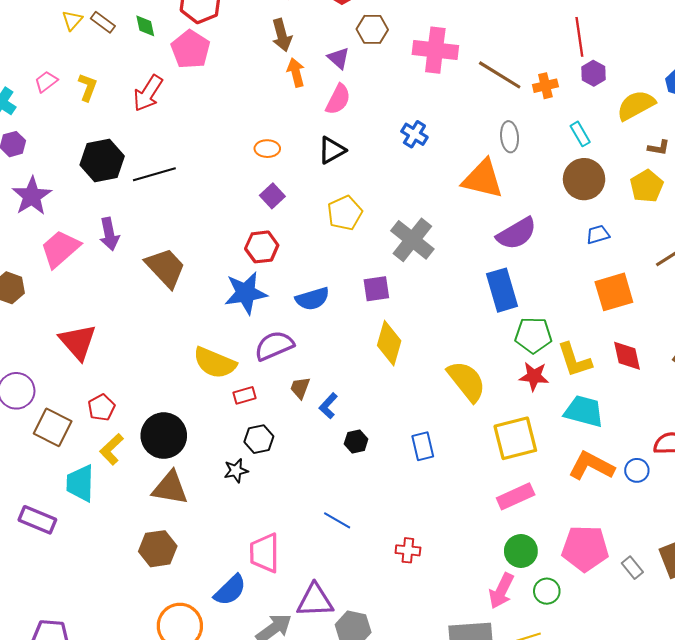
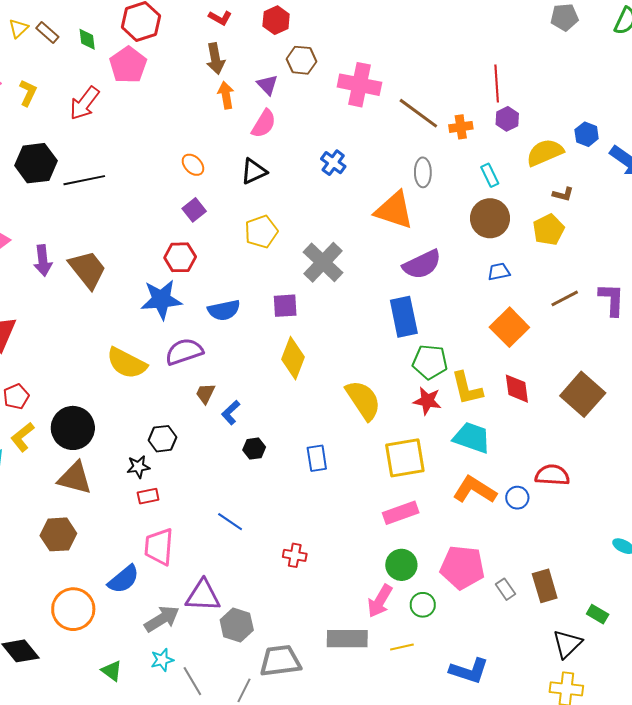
orange ellipse: (267, 149) -> (193, 165), turned 40
purple arrow: (109, 234) -> (43, 261), moved
orange square: (614, 292) -> (509, 327), turned -33
red rectangle: (244, 395) -> (148, 496), moved

